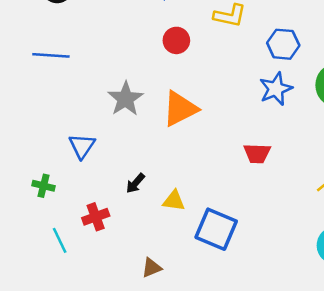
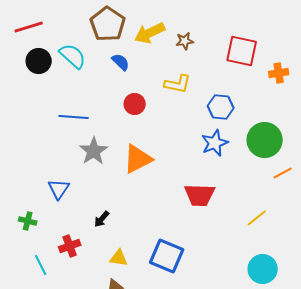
blue line: (51, 55) -> (74, 117), moved
red trapezoid: (257, 153) -> (200, 195), size x1.4
yellow triangle: (174, 201) -> (119, 258), moved

